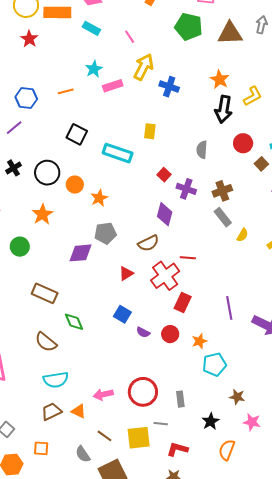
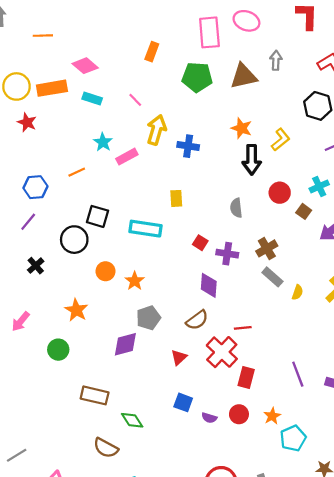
black circle: (47, 173) -> (74, 240), moved

